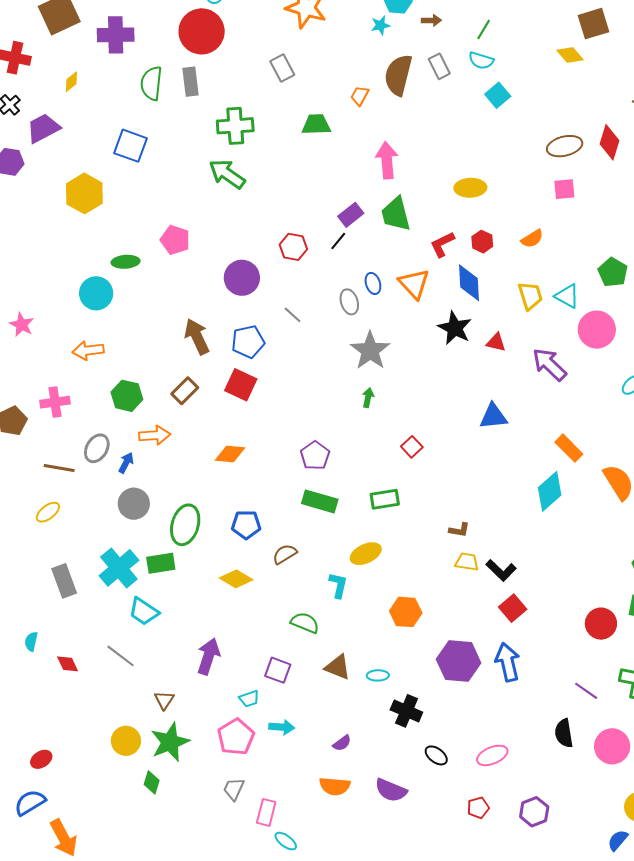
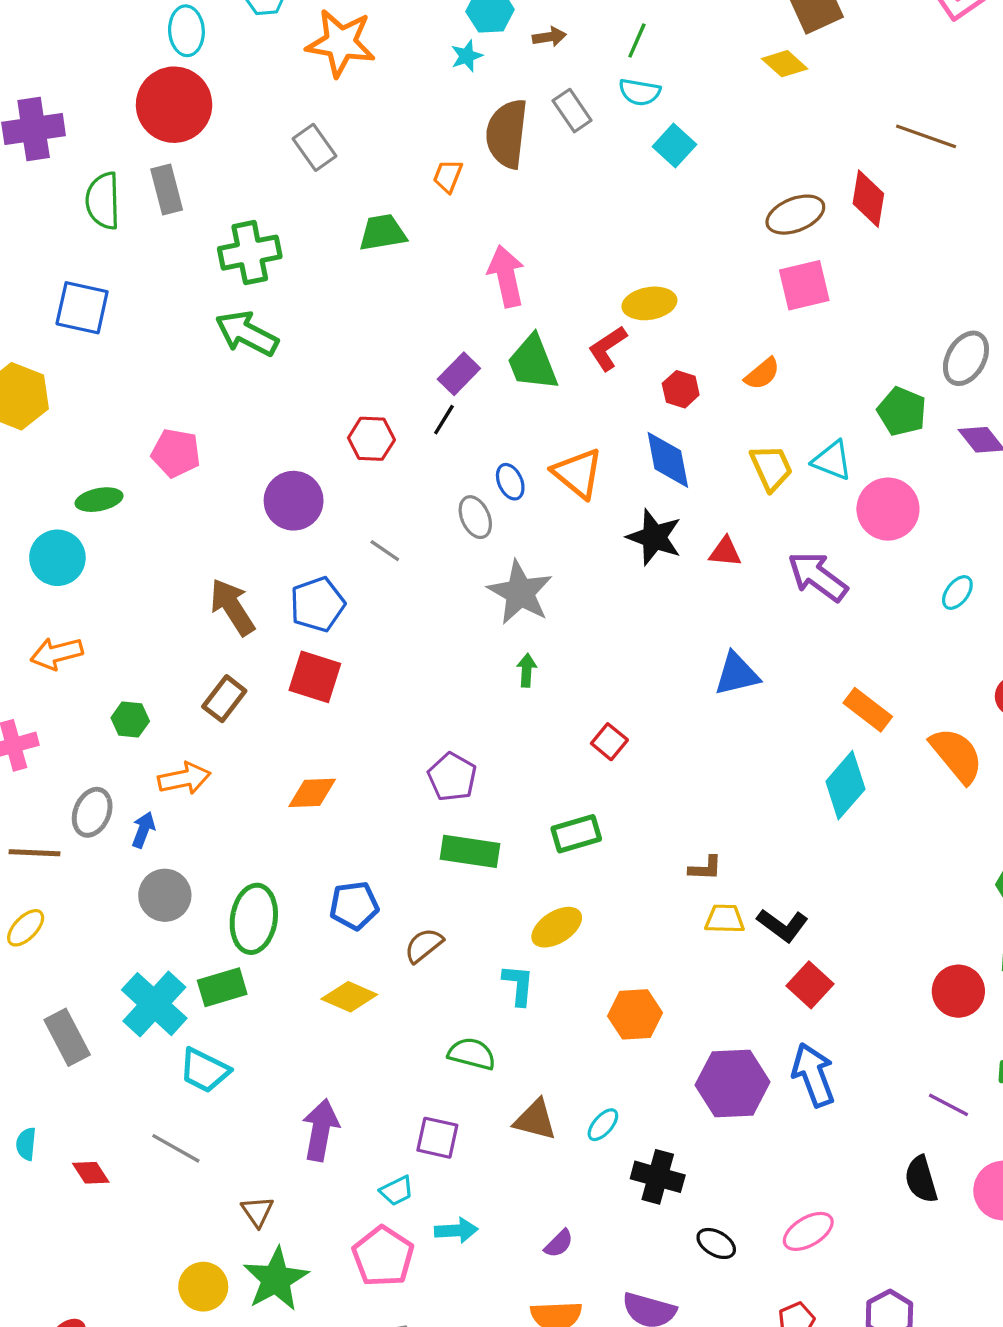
pink square: (564, 189) -> (804, 285), size x1.4
red L-shape: (442, 244) -> (608, 348), moved
green hexagon: (127, 396) -> (130, 719), size x0.7
cyan ellipse: (378, 675) -> (603, 1125), turned -40

